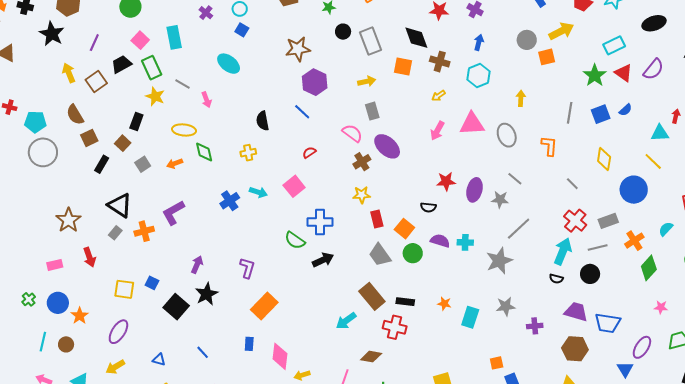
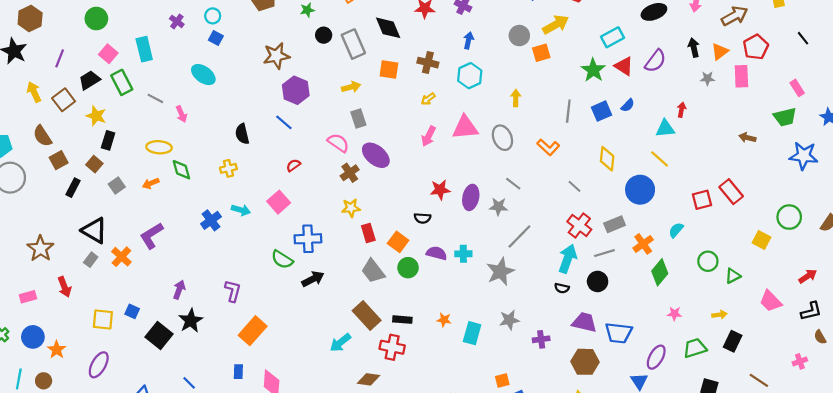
black diamond: (416, 38) -> (388, 28), moved
yellow star: (155, 96) -> (96, 116), moved
orange L-shape: (549, 146) -> (548, 147), turned 130
orange cross: (144, 231) -> (121, 257), turned -30

